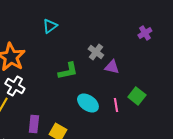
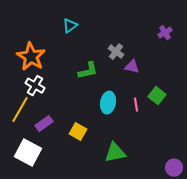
cyan ellipse: (88, 103) -> (108, 103), turned 65
purple rectangle: (34, 124) -> (44, 124), moved, turned 48

